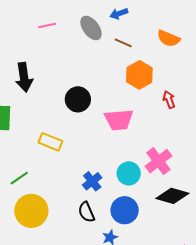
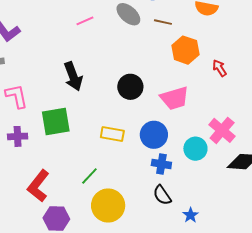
blue cross: (92, 181) -> (161, 164), turned -30
blue circle: (125, 210) -> (154, 135), moved

